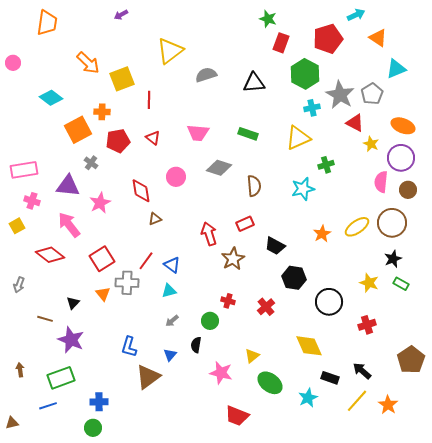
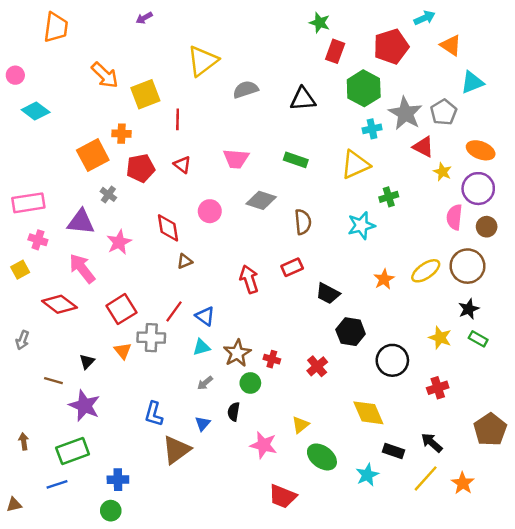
cyan diamond: (51, 98) -> (36, 111), moved
brown star: (233, 259) -> (237, 353), moved

